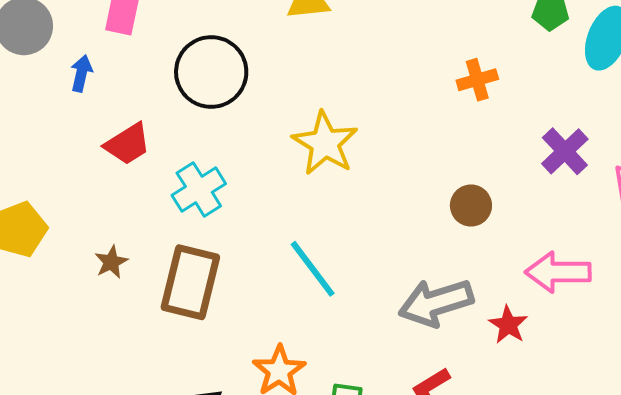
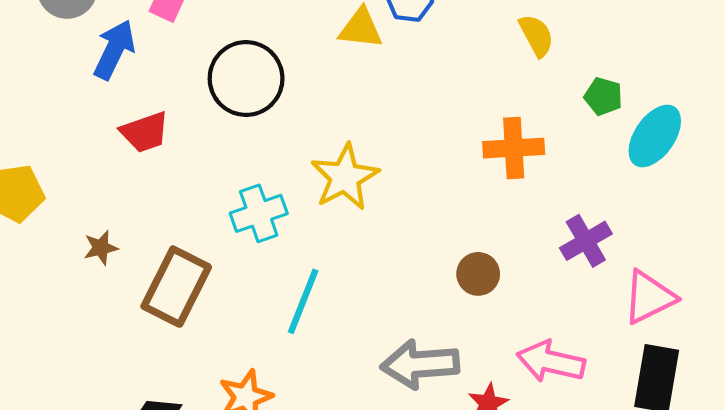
blue arrow: (81, 73) -> (114, 50), size x1.6
orange cross: (477, 80) -> (514, 148), size x1.4
cyan cross: (199, 189) -> (259, 213), moved
cyan line: (313, 269) -> (303, 301), turned 46

